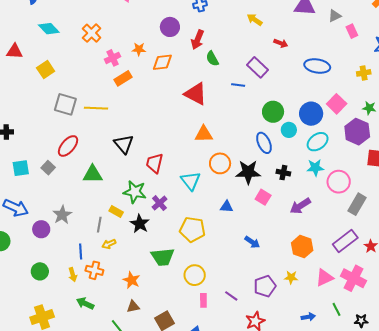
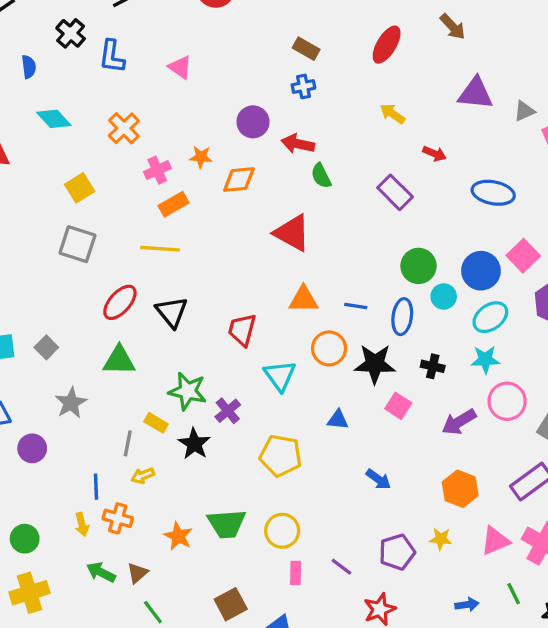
red arrow: (198, 40) -> (298, 144), turned 78
yellow square: (46, 69) -> (80, 188), moved
blue line: (238, 85) -> (356, 306), moved
yellow line: (96, 108) -> (160, 249), moved
blue ellipse: (264, 143) -> (402, 317), turned 30
red ellipse: (68, 146) -> (120, 302), moved
red trapezoid: (155, 163) -> (242, 330), moved
pink circle: (339, 182) -> (507, 401), moved
gray star: (62, 215) -> (71, 403), moved
green trapezoid: (163, 257) -> (227, 524), moved
green circle: (40, 271) -> (25, 539), moved
brown triangle: (133, 307) -> (137, 573), moved, turned -32

